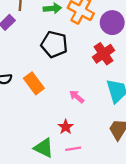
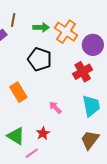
green triangle: (44, 148) -> (16, 136), moved
pink line: (73, 149) -> (32, 153), moved, turned -32

